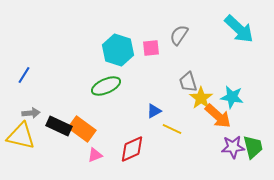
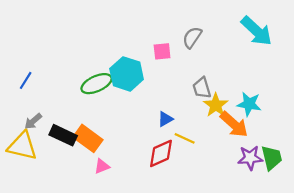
cyan hexagon: (118, 50) -> (127, 74), moved
green ellipse: (106, 86) -> (97, 84), moved
gray arrow: (31, 113) -> (33, 121), turned 144
red diamond: (132, 149) -> (161, 153), moved

